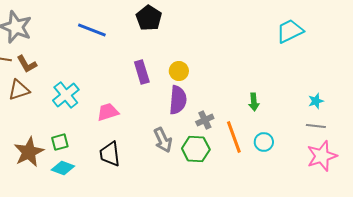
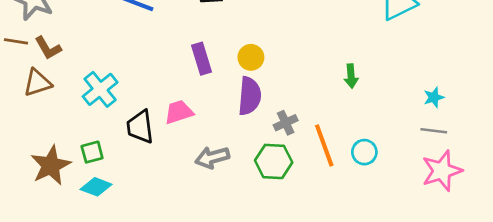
green arrow: (254, 102) -> (351, 76), moved
pink trapezoid: (108, 112) -> (179, 112), moved
gray arrow: (163, 140) -> (212, 157), moved, turned 100
black trapezoid: (110, 154) -> (140, 127), moved

